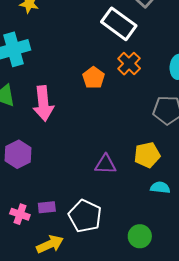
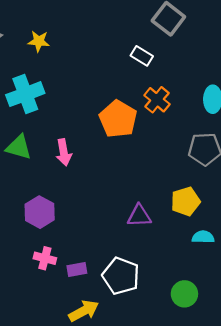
white rectangle: (119, 24) -> (142, 56), size x0.6
orange pentagon: (93, 78) -> (118, 119), size x1.5
pink arrow: (43, 103) -> (64, 152), size x0.7
pink cross: (20, 214) -> (45, 258), moved

